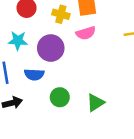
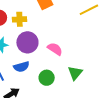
yellow cross: (61, 14) -> (20, 19), moved
pink semicircle: (86, 33) -> (55, 49), moved, turned -112

